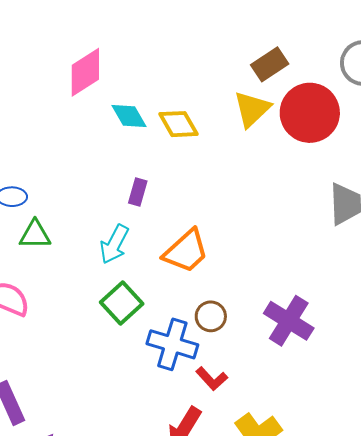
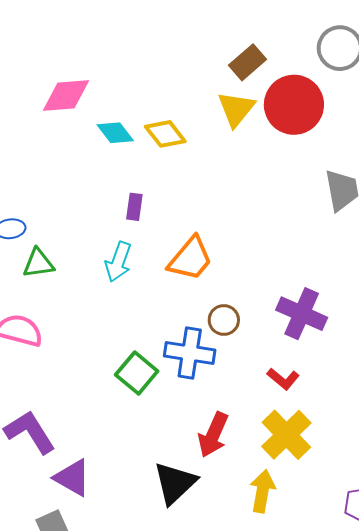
pink diamond: (85, 72) -> (66, 95), turned 36
green square: (122, 303) -> (137, 373), moved
red L-shape: (212, 379) -> (283, 379), moved

